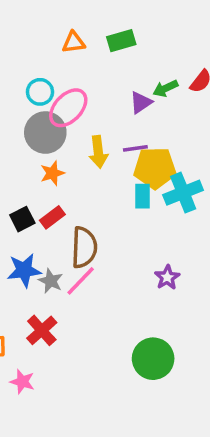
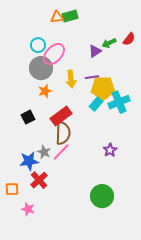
green rectangle: (121, 41) -> (70, 16), moved
cyan rectangle: (142, 196) -> (96, 104), turned 40
red rectangle: (52, 217) -> (61, 116), moved, size x1.5
blue star: (24, 270) -> (29, 161), moved

